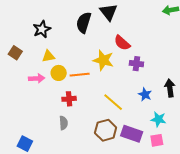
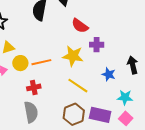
yellow star: (103, 60) -> (73, 56), moved
gray semicircle: (63, 123) -> (31, 112), size x1.5
pink square: (157, 140) -> (126, 118), turned -32

